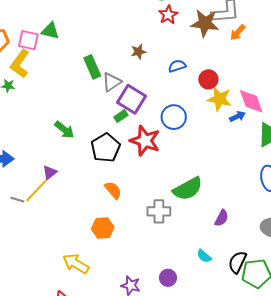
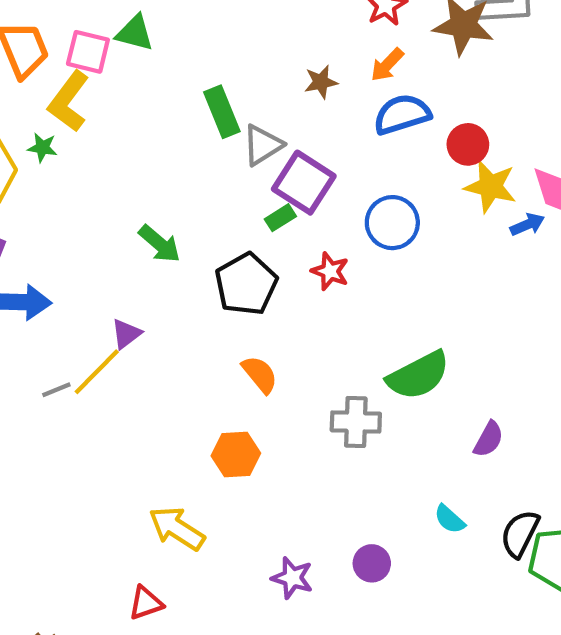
orange arrow: (238, 32) -> (387, 65), moved
blue semicircle: (177, 66) -> (402, 114), size x1.5
red star: (145, 141) -> (330, 271), size x0.6
gray line: (17, 200) -> (56, 390), turned -40

